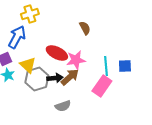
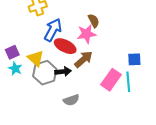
blue arrow: (17, 37) -> (53, 30), moved
pink star: (76, 60) -> (87, 34), moved
cyan line: (106, 66) -> (128, 82), moved
brown arrow: (70, 77) -> (83, 59), moved

